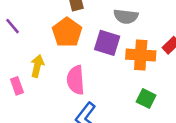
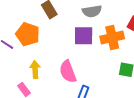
orange pentagon: (67, 32) -> (28, 34), moved

